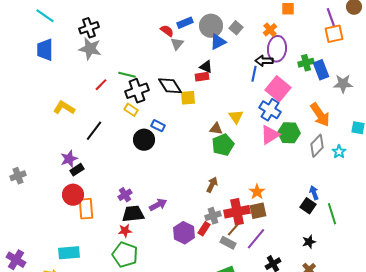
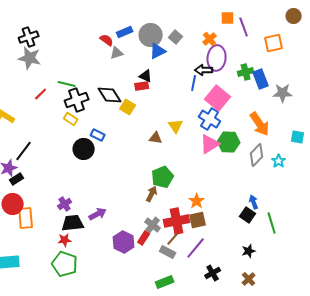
purple line: (331, 18) -> (244, 27), moved
gray triangle: (177, 44) -> (117, 53), turned 32
yellow square: (188, 98) -> (128, 107), turned 35
black line: (94, 131) -> (24, 151), moved
green pentagon: (223, 145) -> (163, 177), moved
gray cross: (213, 216) -> (153, 225), turned -35

